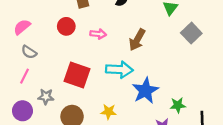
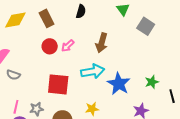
red circle: (66, 26) -> (50, 46), moved
pink arrow: (98, 34) -> (68, 46), turned 144
pink line: (25, 76) -> (16, 107), moved
green star: (178, 105) -> (152, 82), moved

